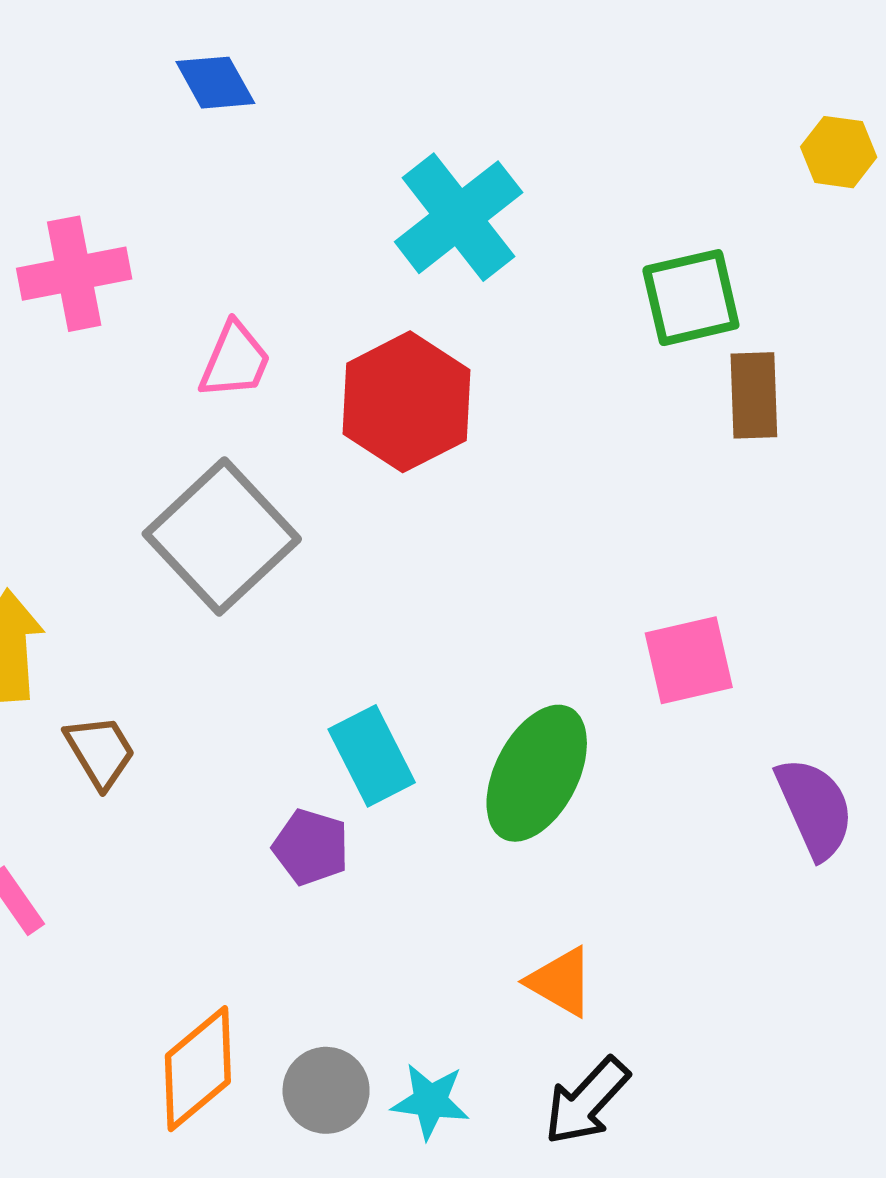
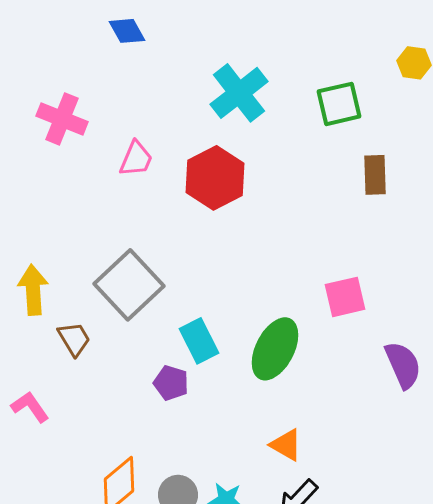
pink cross: (74, 274) -> (62, 119), turned 33
green square: (691, 298) -> (339, 104), moved
gray square: (222, 536) -> (129, 285), moved

